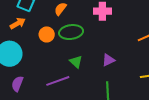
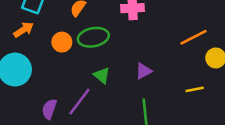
purple line: (58, 81) -> (80, 102), turned -30
purple semicircle: (17, 84) -> (49, 109), moved

